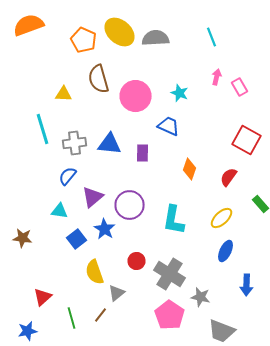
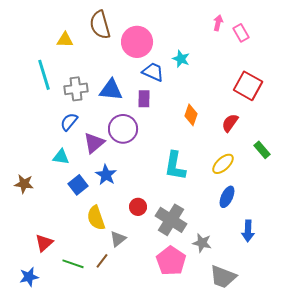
cyan star: (180, 93) -> (181, 59), moved
blue trapezoid: (168, 126) -> (153, 72), moved
purple circle: (130, 205) -> (123, 129), moved
green line: (72, 318) -> (73, 264), turned -55

